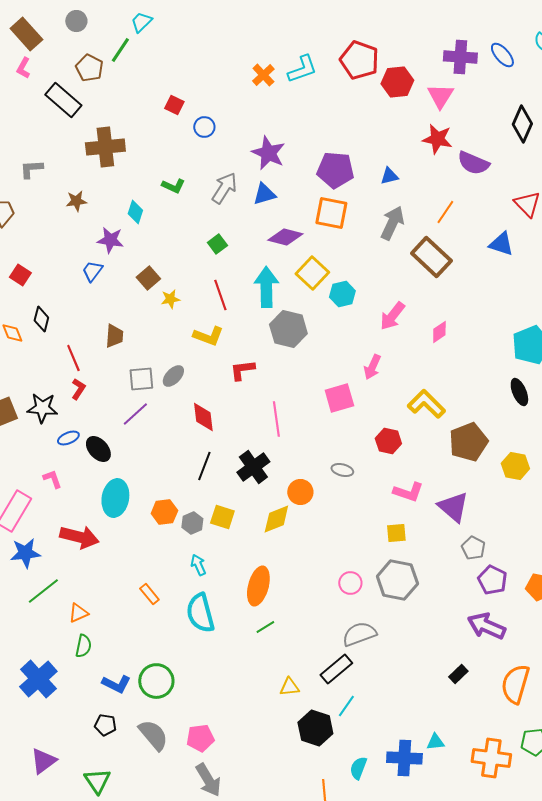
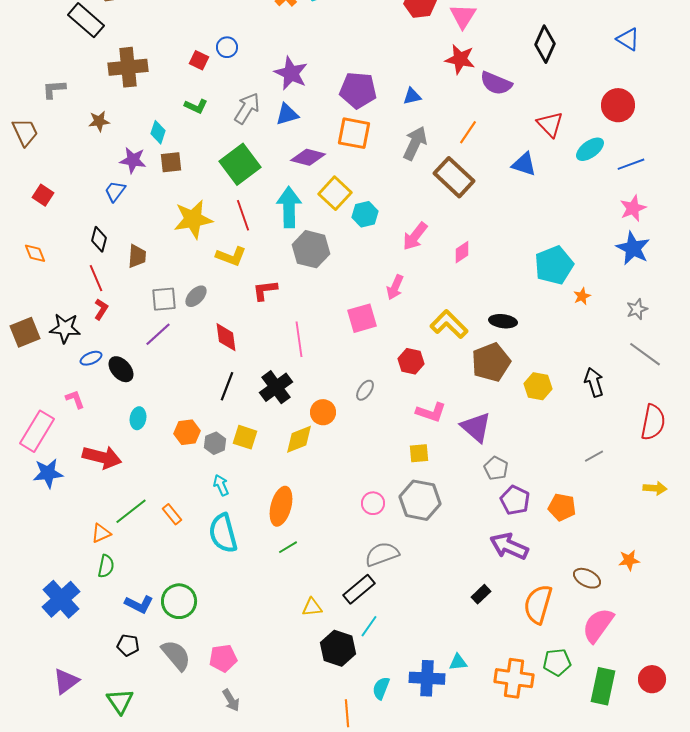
red square: (174, 105) -> (199, 60), moved
green square: (217, 244) -> (240, 164), size x2.0
brown square: (148, 278) -> (171, 162), moved, turned 35
yellow star: (170, 299) -> (193, 219), size x2.0
black diamond: (41, 319) -> (99, 239), moved
black ellipse: (519, 392) -> (503, 321), moved, turned -60
gray ellipse: (342, 470) -> (365, 390), turned -70
cyan ellipse: (115, 498) -> (138, 418), size x0.6
green line: (43, 591) -> (131, 511), moved
gray arrow: (208, 780) -> (231, 700), size x0.7

